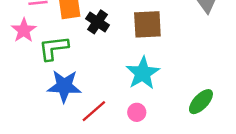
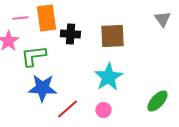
black cross: (98, 22) -> (70, 34), turned -30

